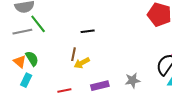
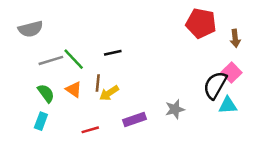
green line: (38, 24) -> (74, 59), moved
gray line: (22, 32) -> (51, 60), moved
orange triangle: (20, 62) -> (74, 89), moved

